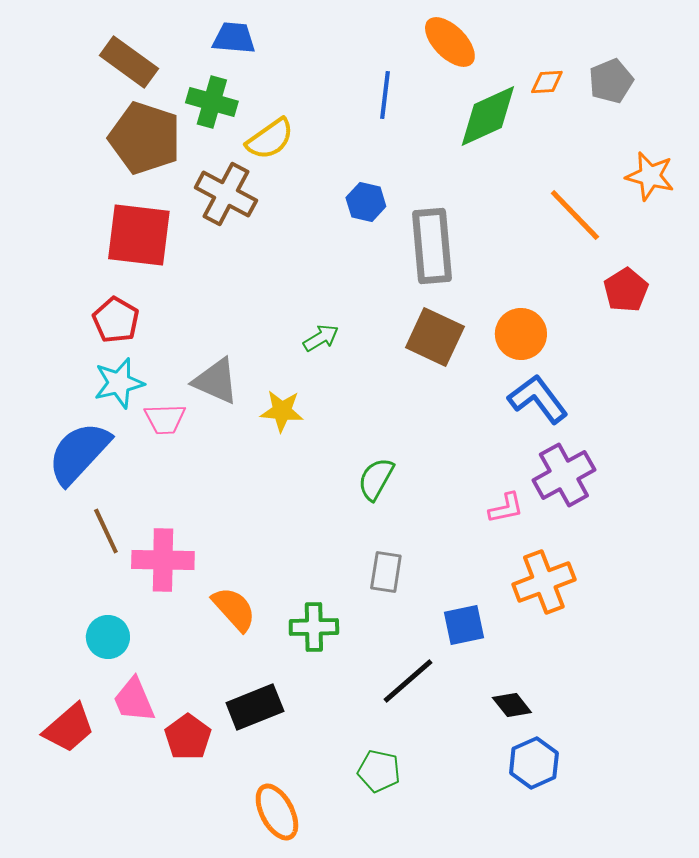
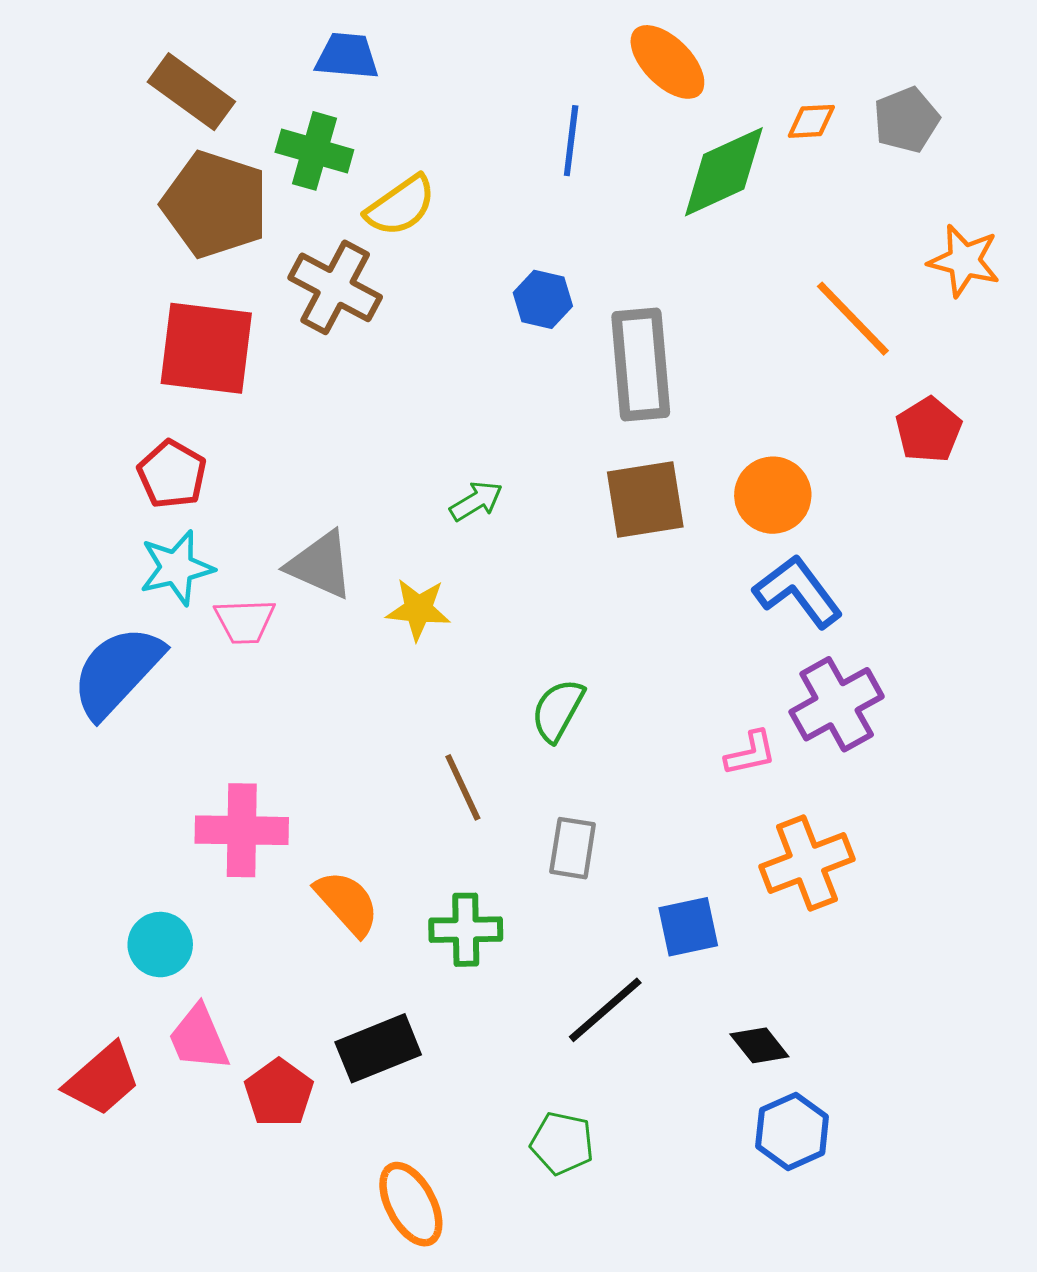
brown square: (435, 337) -> (645, 500), turned -34
brown line: (106, 531) -> (463, 787), moved

